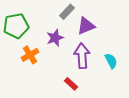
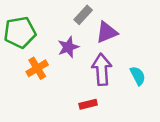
red rectangle: (71, 84) -> (88, 104), turned -56

